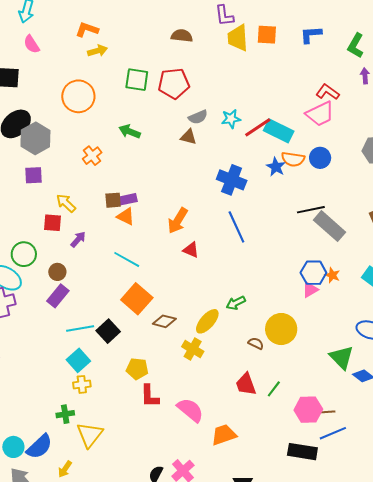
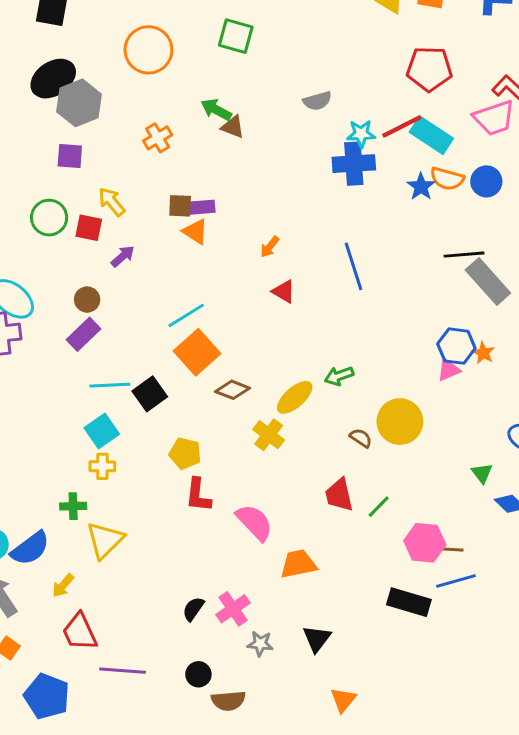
red pentagon: (174, 83) -> (429, 69), moved
cyan star: (231, 119) -> (361, 134), moved
brown triangle: (189, 137) -> (233, 127), moved
blue cross: (232, 180) -> (354, 164), moved, turned -32
orange arrow: (178, 221) -> (270, 247), size x0.6
green circle: (24, 254) -> (49, 218), moved
cyan line: (127, 259) -> (186, 315), moved, turned -68
green triangle: (342, 357) -> (482, 473), size x0.6

